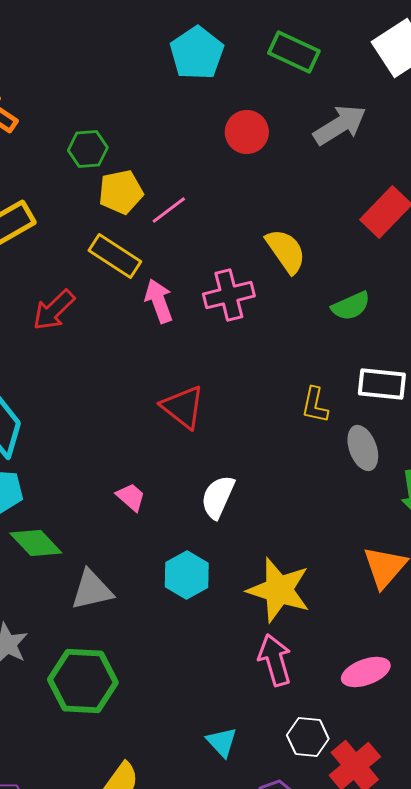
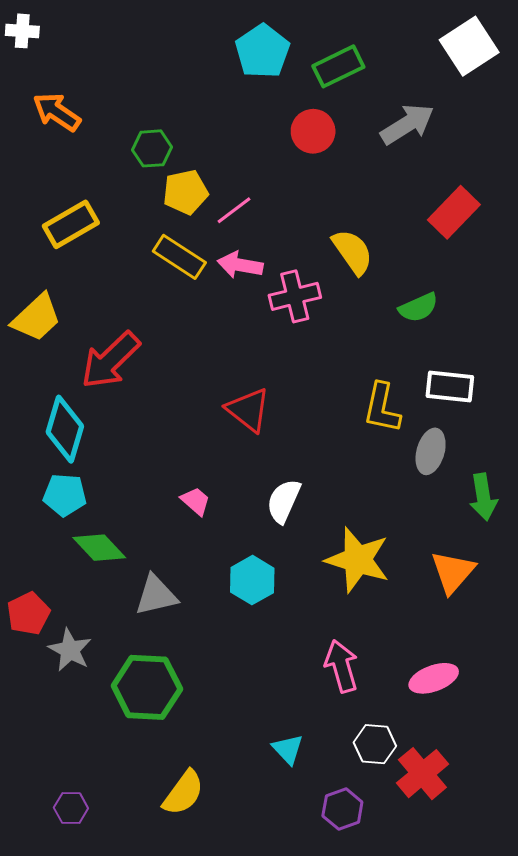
green rectangle: (294, 52) -> (338, 66), moved, turned -51
pink arrow: (159, 301) -> (240, 265), moved, turned -60
red arrow: (54, 310) -> (110, 360), moved, size x1.4
yellow L-shape: (315, 405) -> (382, 408), size x1.4
gray ellipse: (363, 448) -> (431, 451), turned 36
yellow star: (279, 590) -> (358, 560), moved

